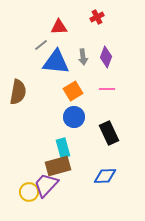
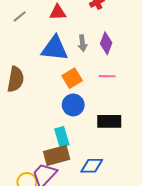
gray line: (41, 45) -> (20, 16), moved
black rectangle: (109, 133) -> (109, 121), turned -65
blue diamond: (105, 176) -> (92, 166), moved

